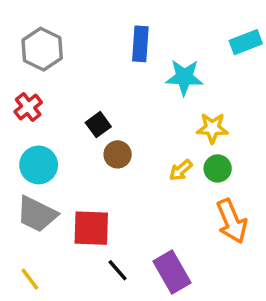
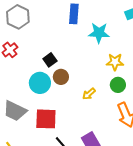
cyan circle: (39, 165) -> (40, 83), moved
yellow arrow: (181, 170) -> (89, 94), moved

